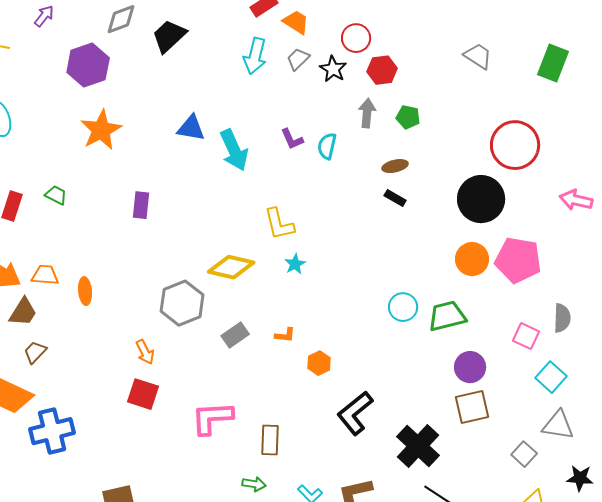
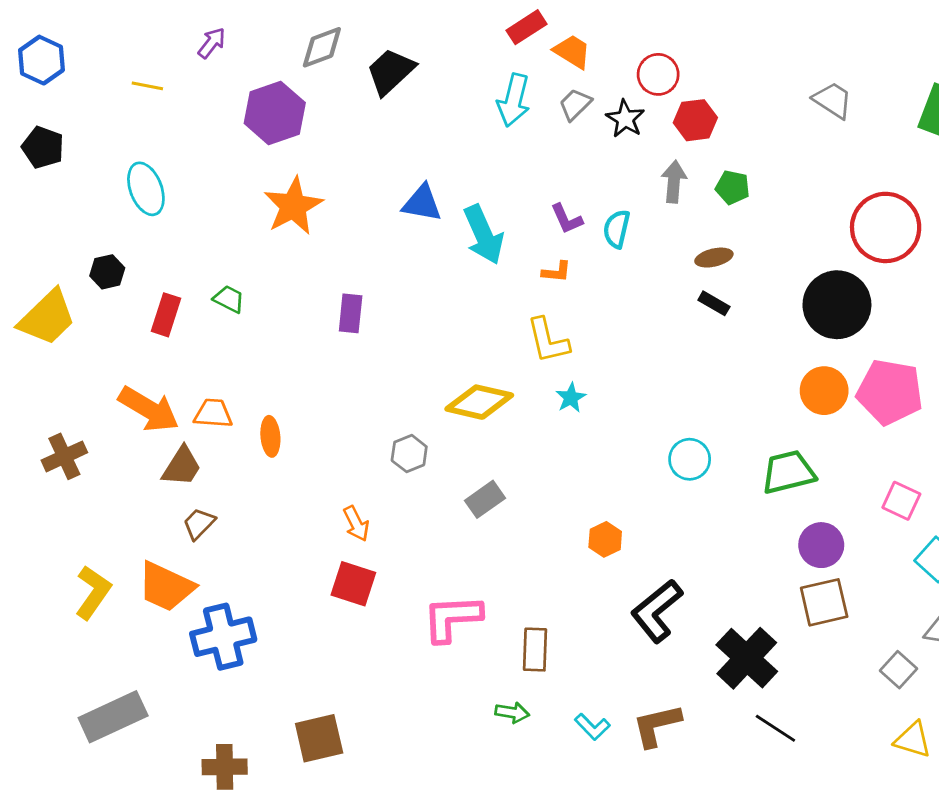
gray hexagon: (182, 303) -> (409, 454), size x0.6
cyan circle: (403, 307) -> (690, 459), moved
orange L-shape: (285, 335) -> (557, 272), moved

